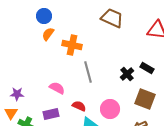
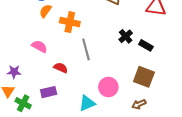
black cross: (127, 74) -> (126, 36), moved
pink semicircle: (57, 88) -> (39, 46), moved
red semicircle: (79, 106) -> (61, 68), moved

